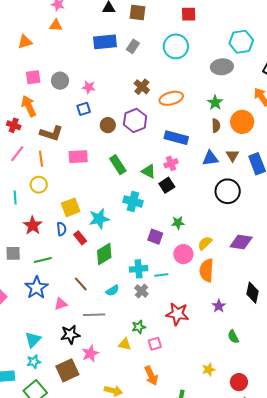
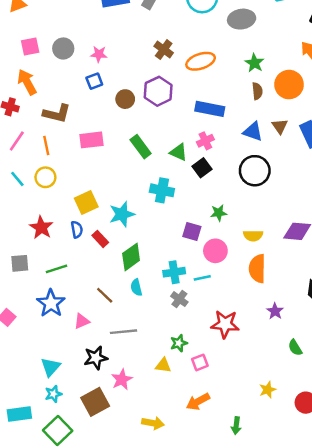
gray ellipse: (222, 67) -> (242, 19), moved
blue triangle: (210, 158) -> (253, 132), turned 30
black circle: (228, 191) -> (255, 171), moved
cyan line: (15, 198) -> (17, 179), moved, turned -32
yellow semicircle: (205, 243) -> (253, 236), turned -133
pink circle: (183, 254) -> (215, 251), moved
cyan semicircle: (112, 291) -> (136, 287), moved, turned 112
orange arrow: (151, 376) -> (198, 402), turned 90

